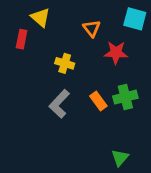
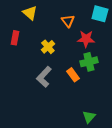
red rectangle: (22, 39) -> (15, 38), moved
yellow cross: (65, 63) -> (48, 47), turned 32
green cross: (125, 97) -> (89, 62), moved

